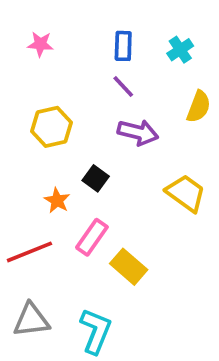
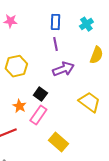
purple line: (123, 86) -> (55, 44), turned 32
purple arrow: (138, 132) -> (63, 69), turned -35
pink rectangle: (92, 237) -> (38, 115), moved

